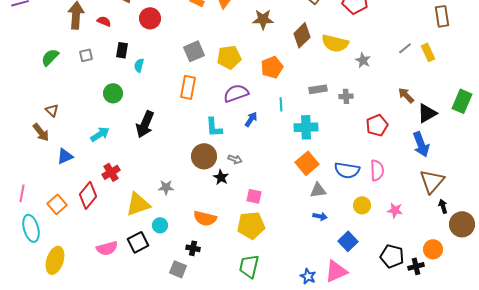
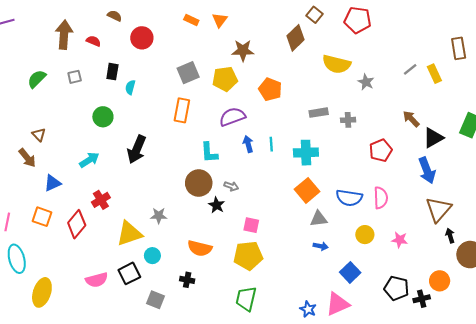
brown rectangle: (442, 16) -> (459, 48), moved
brown star: (263, 19) -> (243, 50), moved
brown diamond: (302, 35) -> (295, 38), moved
orange pentagon: (272, 67) -> (270, 89), turned -30
cyan line: (281, 104) -> (271, 144), moved
blue arrow: (251, 119) -> (248, 144), turned -49
orange square: (57, 204) -> (42, 217), moved, turned -30
gray square: (178, 269) -> (156, 300), moved

